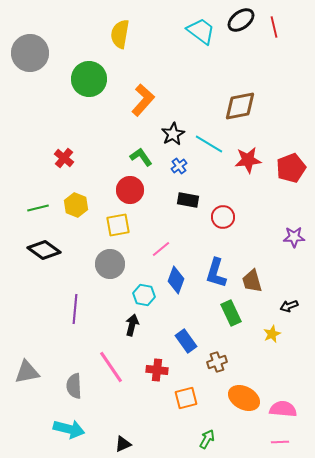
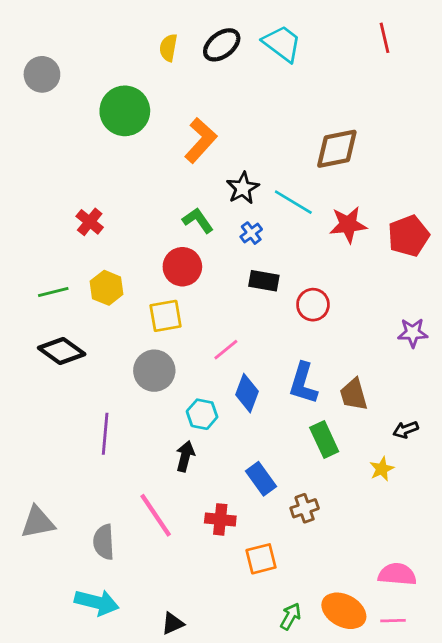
black ellipse: (241, 20) -> (222, 45), moved
yellow semicircle: (120, 34) -> (168, 48), size x0.7
gray circle: (30, 53) -> (42, 74), size x0.7
orange ellipse: (244, 398) -> (344, 611), moved

